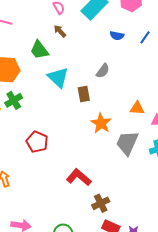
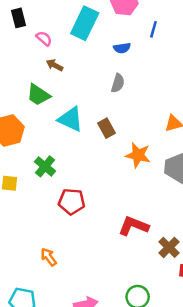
blue line: (145, 37) -> (153, 29), moved
gray semicircle: (103, 71) -> (118, 83), moved
green cross: (14, 100) -> (45, 166), moved

